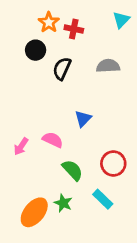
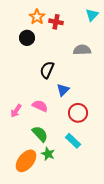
black semicircle: (62, 69) -> (47, 70), moved
red circle: (113, 164) -> (78, 113), moved
green semicircle: (72, 170) -> (40, 134), moved
cyan rectangle: (103, 199) -> (73, 141), moved

